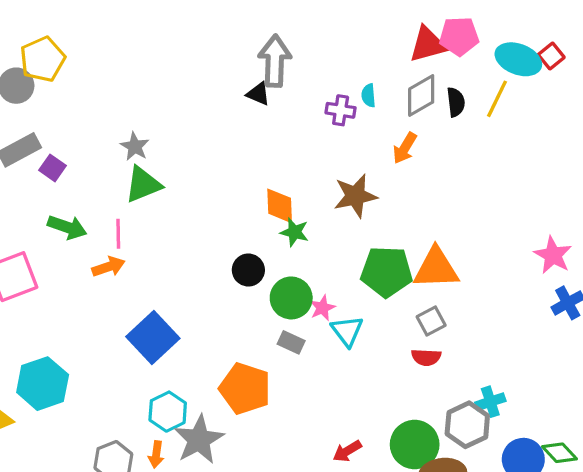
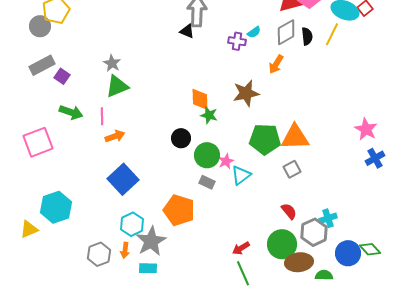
cyan semicircle: (369, 95) -> (254, 32), turned -120
orange arrow: (108, 267) -> (115, 136), moved
cyan triangle: (347, 331) -> (241, 175), turned 30
red semicircle: (426, 357) -> (289, 211), moved, turned -132

